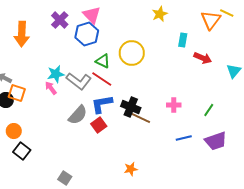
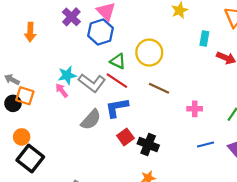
orange arrow: (22, 34) -> (30, 32), size x0.7
black cross: (131, 107) -> (148, 144), moved
brown line: (141, 118) -> (159, 88), moved
red square: (99, 125) -> (125, 137), moved
black square: (22, 151) -> (30, 159), size x1.4

